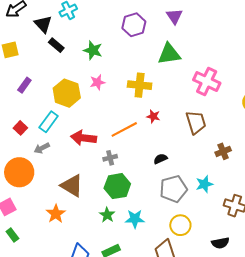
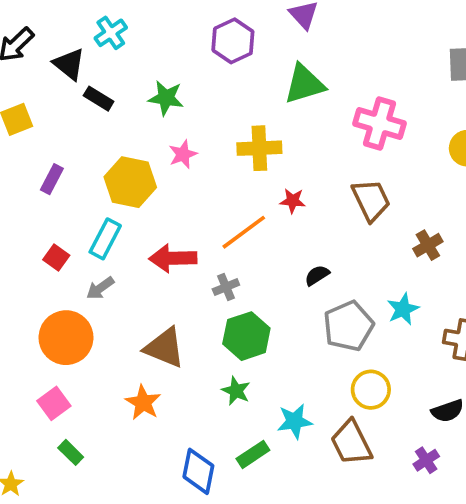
cyan star: (135, 219) -> (295, 421), moved

